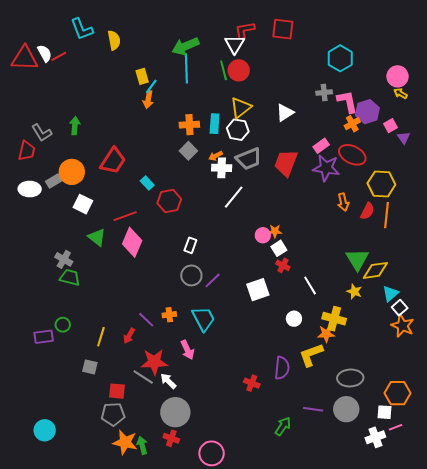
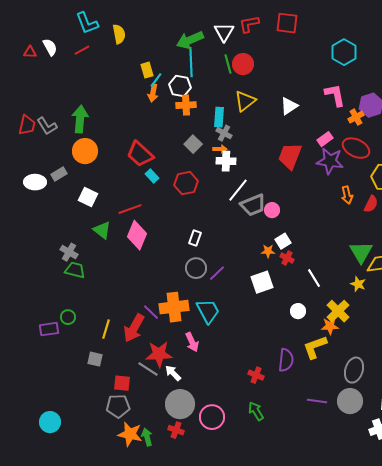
white triangle: (235, 44) -> (224, 32), moved
red line: (59, 56) -> (82, 50), moved
red triangle: (25, 58) -> (30, 52), size x0.5
gray cross: (324, 92) -> (224, 133), moved, turned 35
pink L-shape: (347, 102) -> (335, 95), moved
orange cross: (189, 125) -> (186, 105), moved
green arrow: (75, 126) -> (80, 119), size x1.5
white hexagon: (238, 130) -> (180, 86), moved
red trapezoid: (27, 151) -> (27, 125), moved
orange arrow: (216, 156) -> (220, 149), turned -152
gray trapezoid: (249, 159) -> (253, 205), moved
red trapezoid: (113, 161) -> (140, 154), moved, turned 100
orange circle: (72, 172) -> (85, 151), moved
red hexagon: (169, 201) -> (186, 183), moved
orange star: (275, 231) -> (268, 251), moved
pink circle: (263, 235) -> (272, 210), moved
orange cross: (169, 315) -> (174, 307), size x2.0
yellow cross: (334, 319) -> (338, 311), turned 30
red arrow: (129, 336) -> (134, 328), size x1.8
gray ellipse: (350, 378) -> (354, 370), turned -70
green arrow: (283, 426) -> (256, 411), moved, turned -66
pink circle: (212, 453) -> (212, 417), moved

